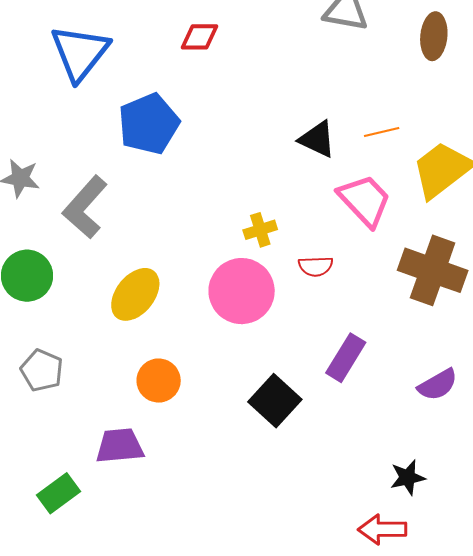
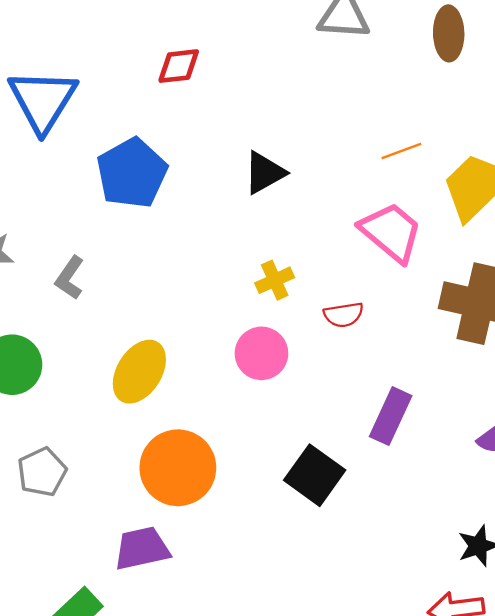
black triangle: (317, 139) -> (264, 173), moved, turned -48
gray L-shape: (85, 207) -> (70, 278), size x0.6
pink circle: (242, 291) -> (261, 353), size x0.7
gray pentagon: (42, 370) -> (42, 472), turned 30
orange circle: (159, 381) -> (178, 468), size x1.5

